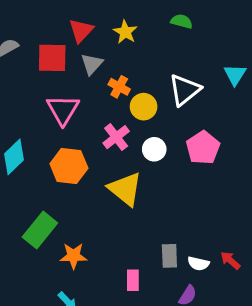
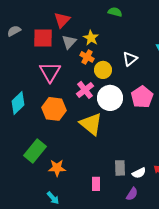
green semicircle: (182, 21) -> (115, 12), moved
yellow star: (125, 32) -> (91, 38), moved
white triangle: (185, 90) -> (130, 59), size x0.7
white circle: (154, 149) -> (110, 98), size x1.6
white semicircle: (198, 264) -> (139, 173), turned -40

